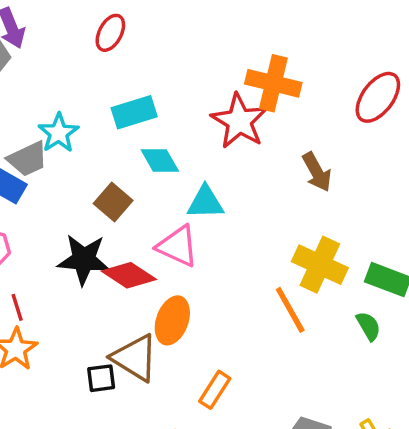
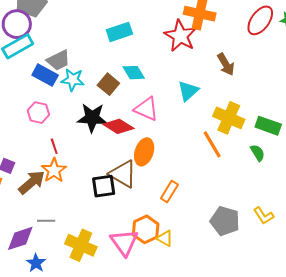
cyan star: (59, 133) -> (73, 80), moved, turned -30
cyan diamond: (160, 160) -> (134, 73), moved
cyan triangle: (205, 202) -> (188, 91), moved, turned -40
black square: (101, 378) -> (104, 186), size x1.4

